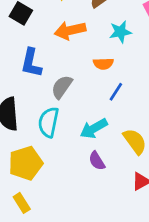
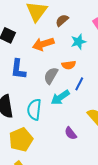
gray semicircle: (62, 87) -> (51, 76), moved
cyan arrow: (94, 129) -> (60, 97), moved

